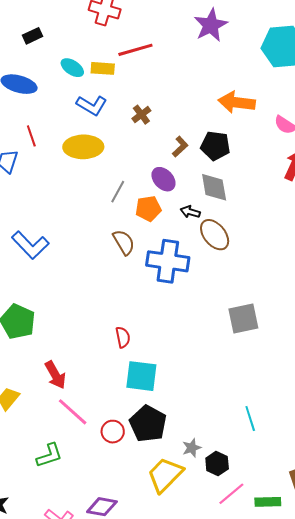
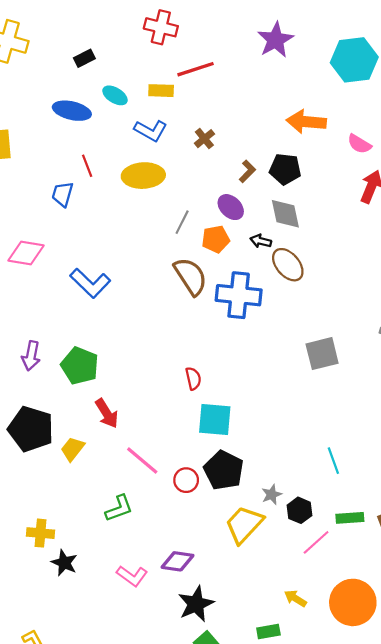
cyan ellipse: (72, 68) -> (115, 95), moved
brown semicircle: (124, 242) -> (191, 276), size x1.4
red arrow: (55, 375) -> (107, 413), moved
green rectangle: (268, 502) -> (350, 518), moved

